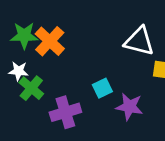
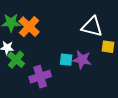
cyan square: (102, 88) -> (66, 60), turned 32
purple star: (129, 107) -> (82, 60), moved

